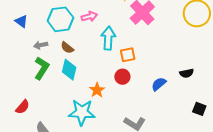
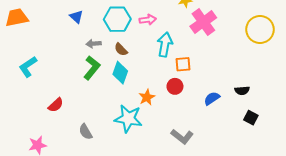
red semicircle: (23, 107) -> (56, 105), moved
black square: (199, 109) -> (251, 118), moved

